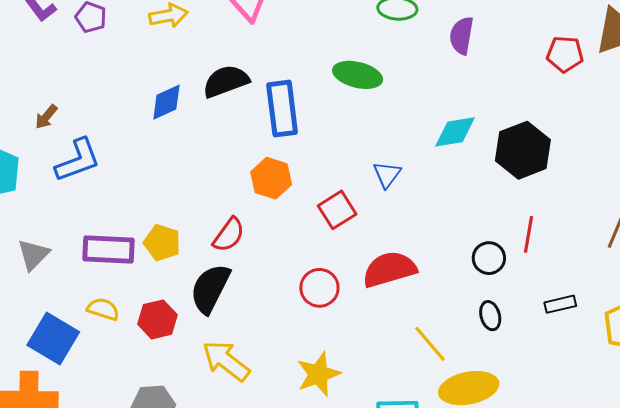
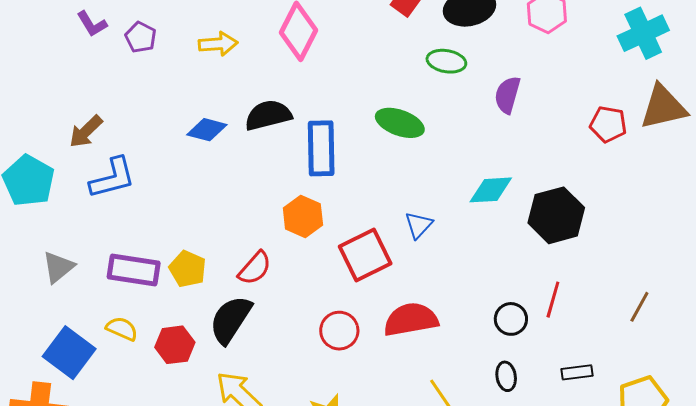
blue diamond: (166, 102) -> (207, 130), turned 33
brown arrow: (46, 117) -> (86, 131), size x1.4
red square: (337, 210) -> (365, 255), size x1.4

